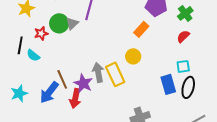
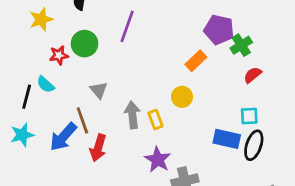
green cross: (185, 13) -> (241, 45), moved
gray triangle: (72, 23) -> (99, 90), moved, turned -32
black line: (20, 45) -> (27, 97), moved
yellow rectangle: (115, 74) -> (155, 119), size x0.6
purple star: (83, 83) -> (158, 160), moved
blue rectangle: (168, 84) -> (227, 139), turned -66

